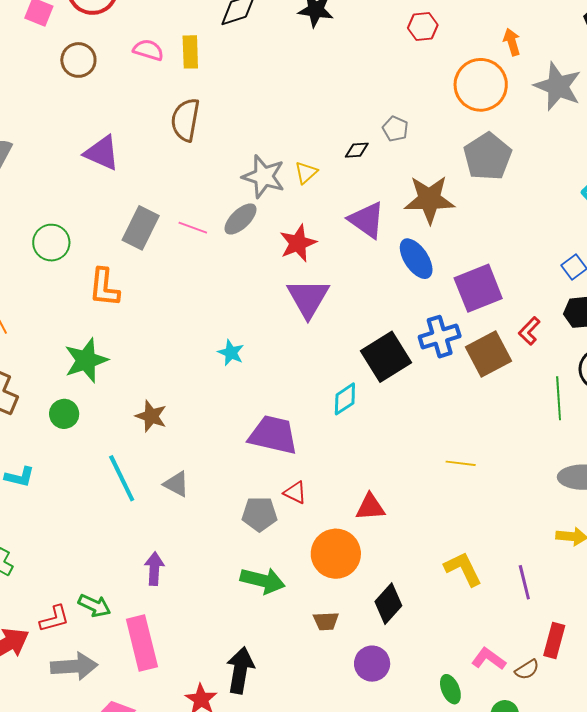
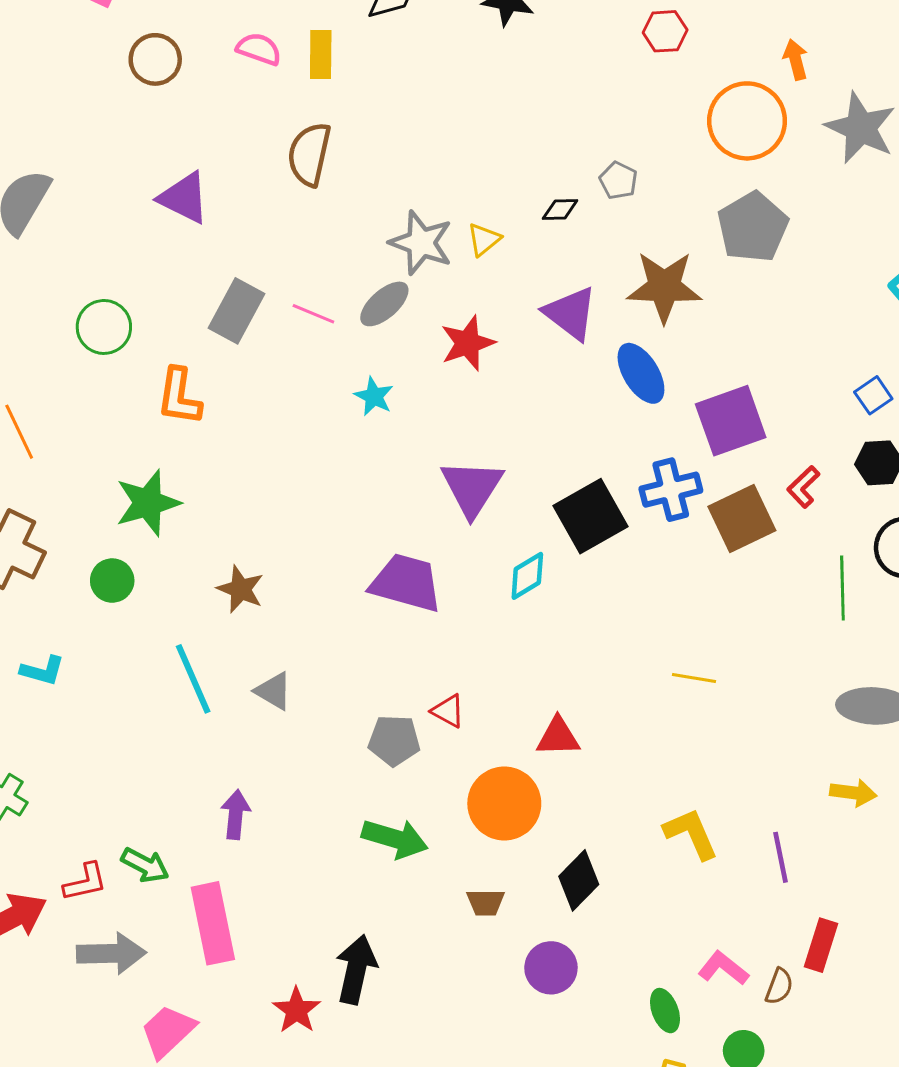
purple triangle: (308, 298) -> (472, 488), moved
cyan star: (231, 353) -> (374, 396), moved
purple trapezoid: (273, 435) -> (406, 583), moved
brown semicircle: (527, 670) -> (779, 986), turned -40

